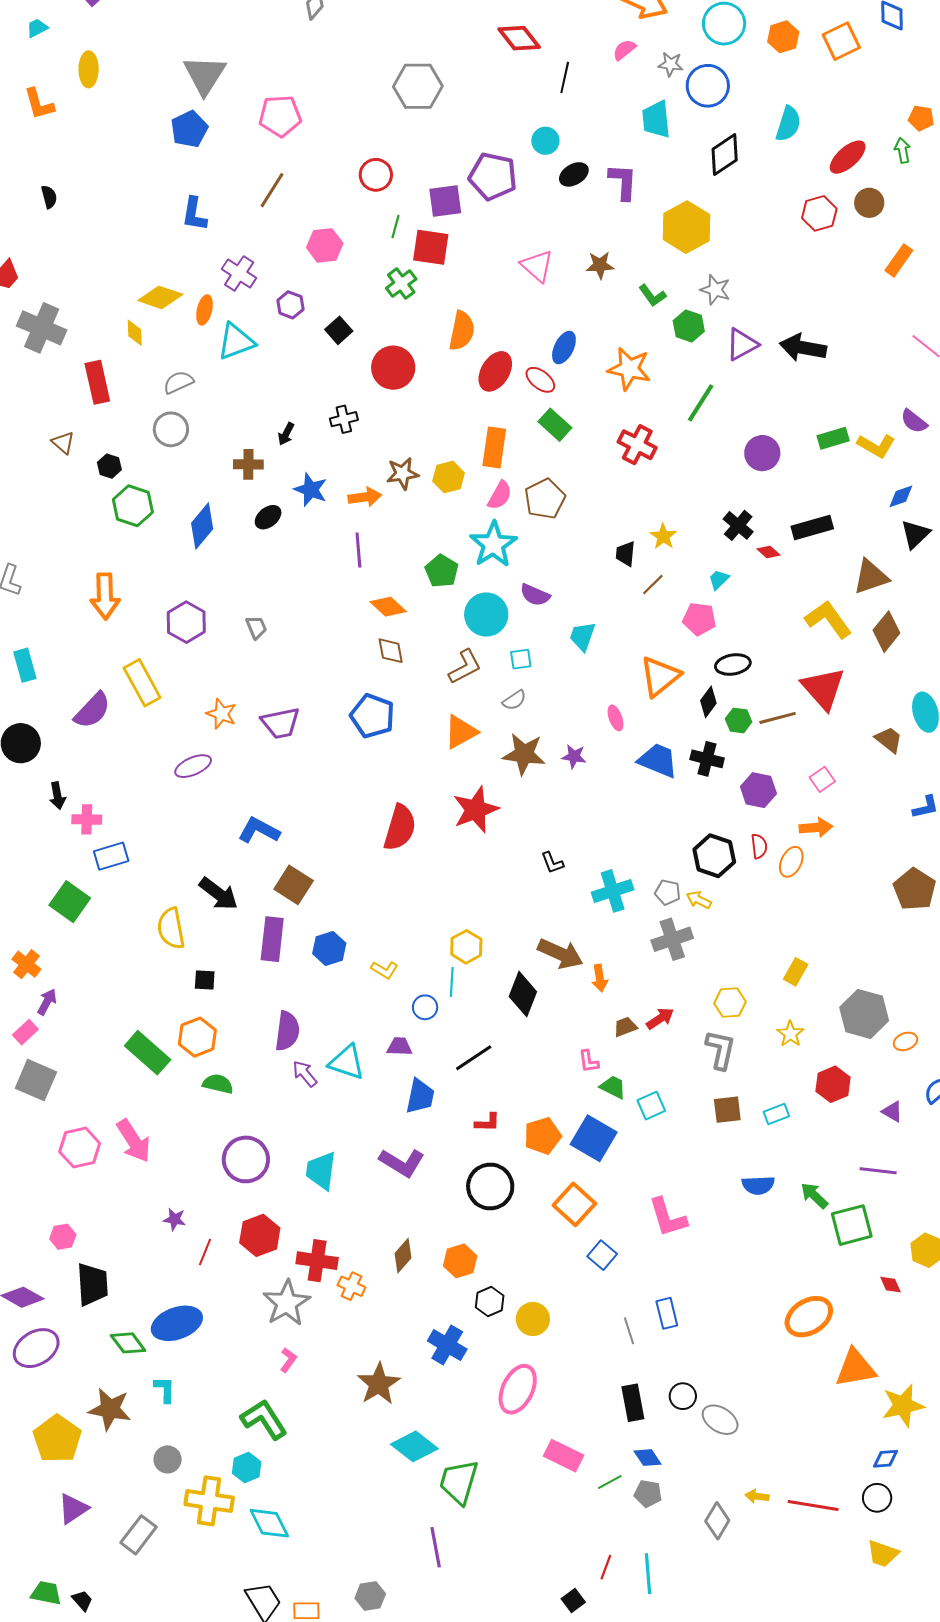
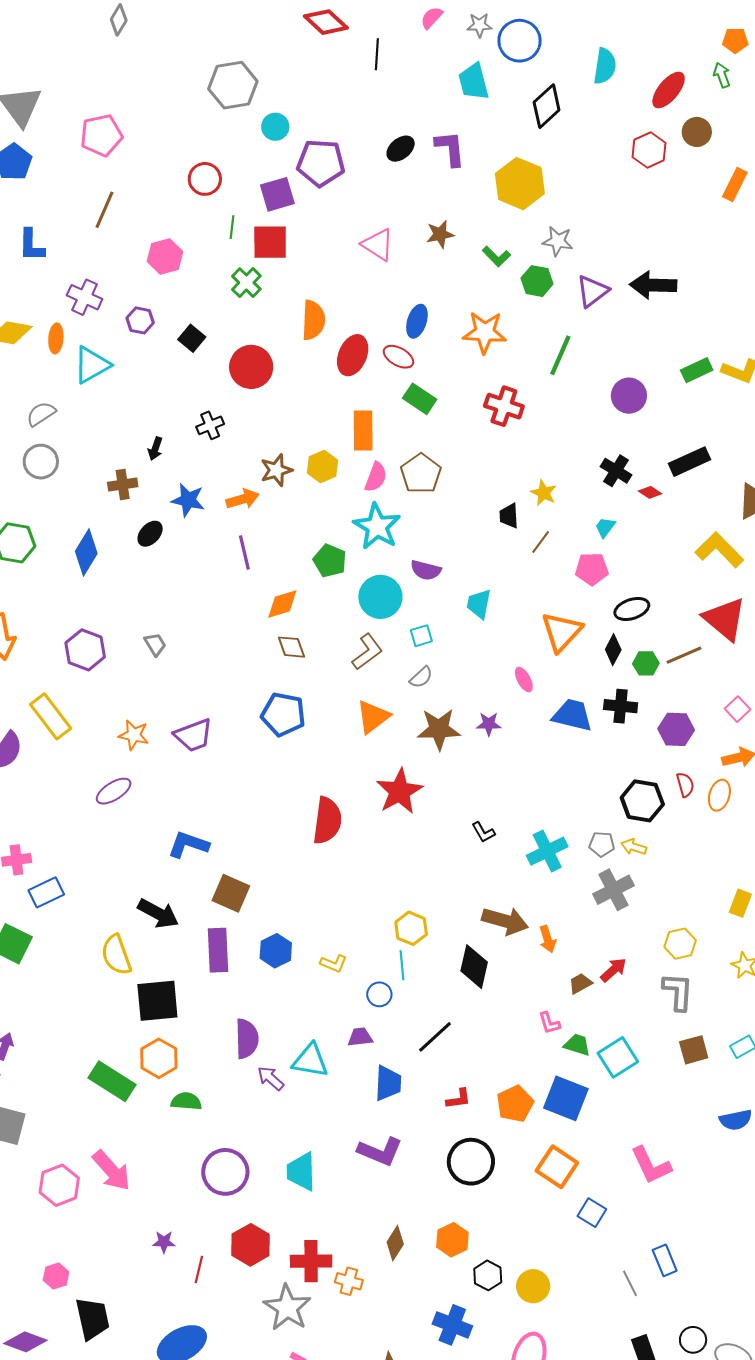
cyan circle: (545, 141) -> (275, 127), moved
orange diamond: (388, 607) -> (282, 604), turned -51
black square: (205, 980) -> (157, 1001), size x2.0
cyan square: (651, 1106) -> (618, 1057), size x1.4

